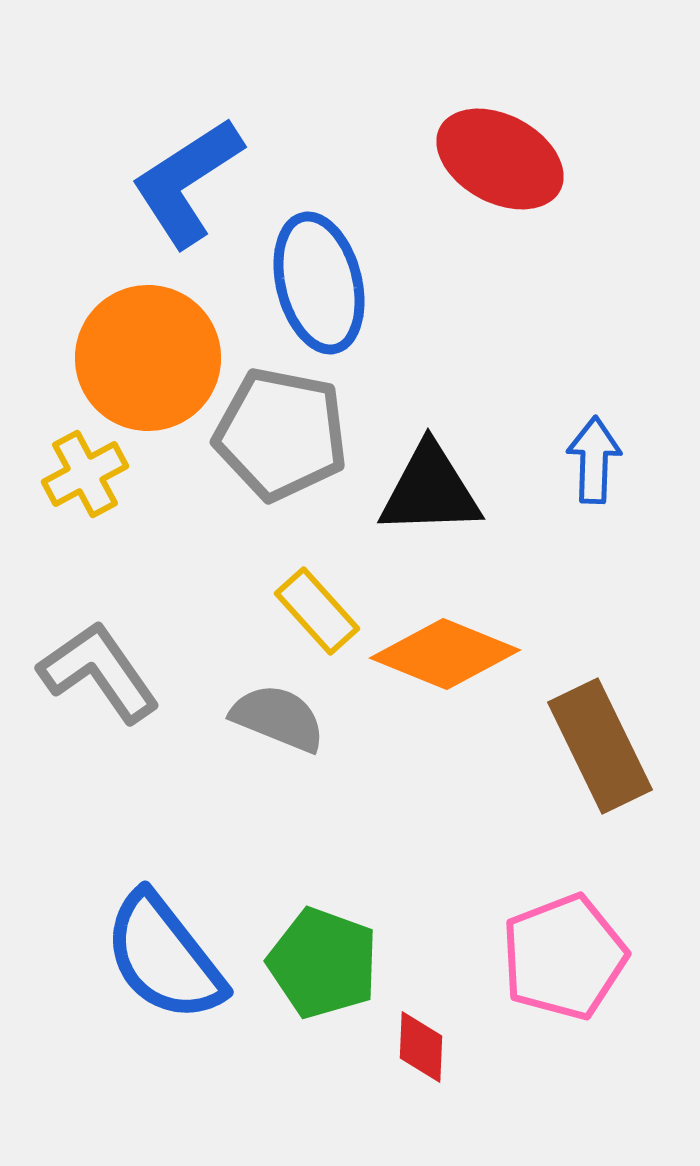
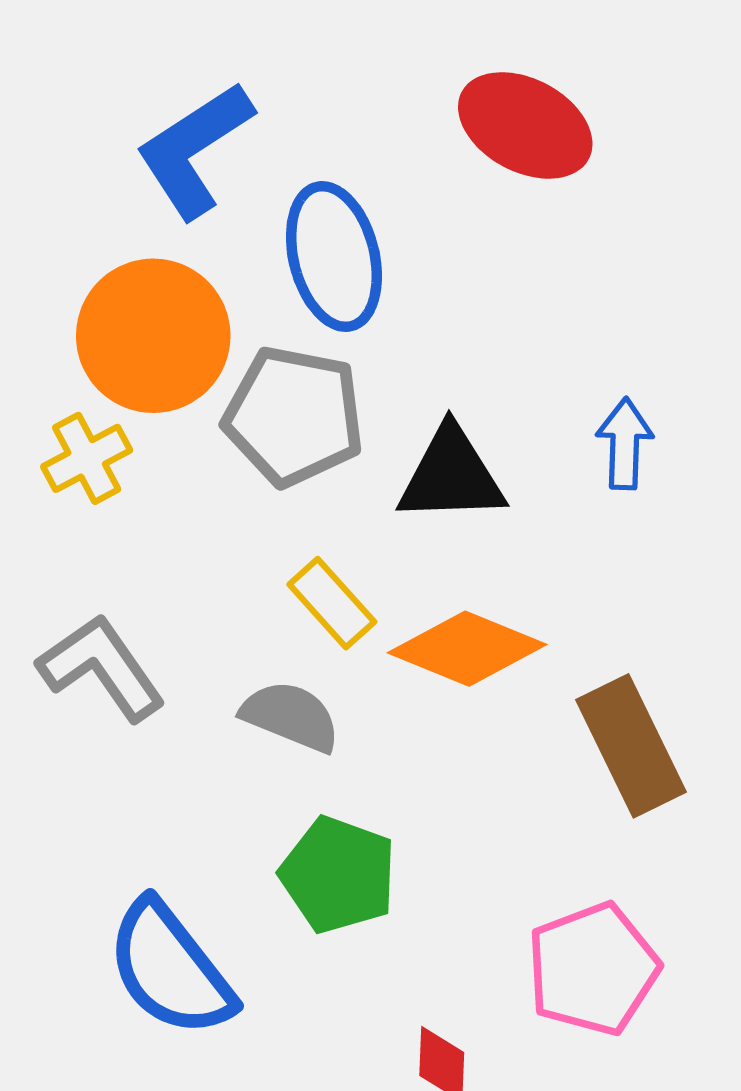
green pentagon: (323, 963) -> (338, 875), moved

